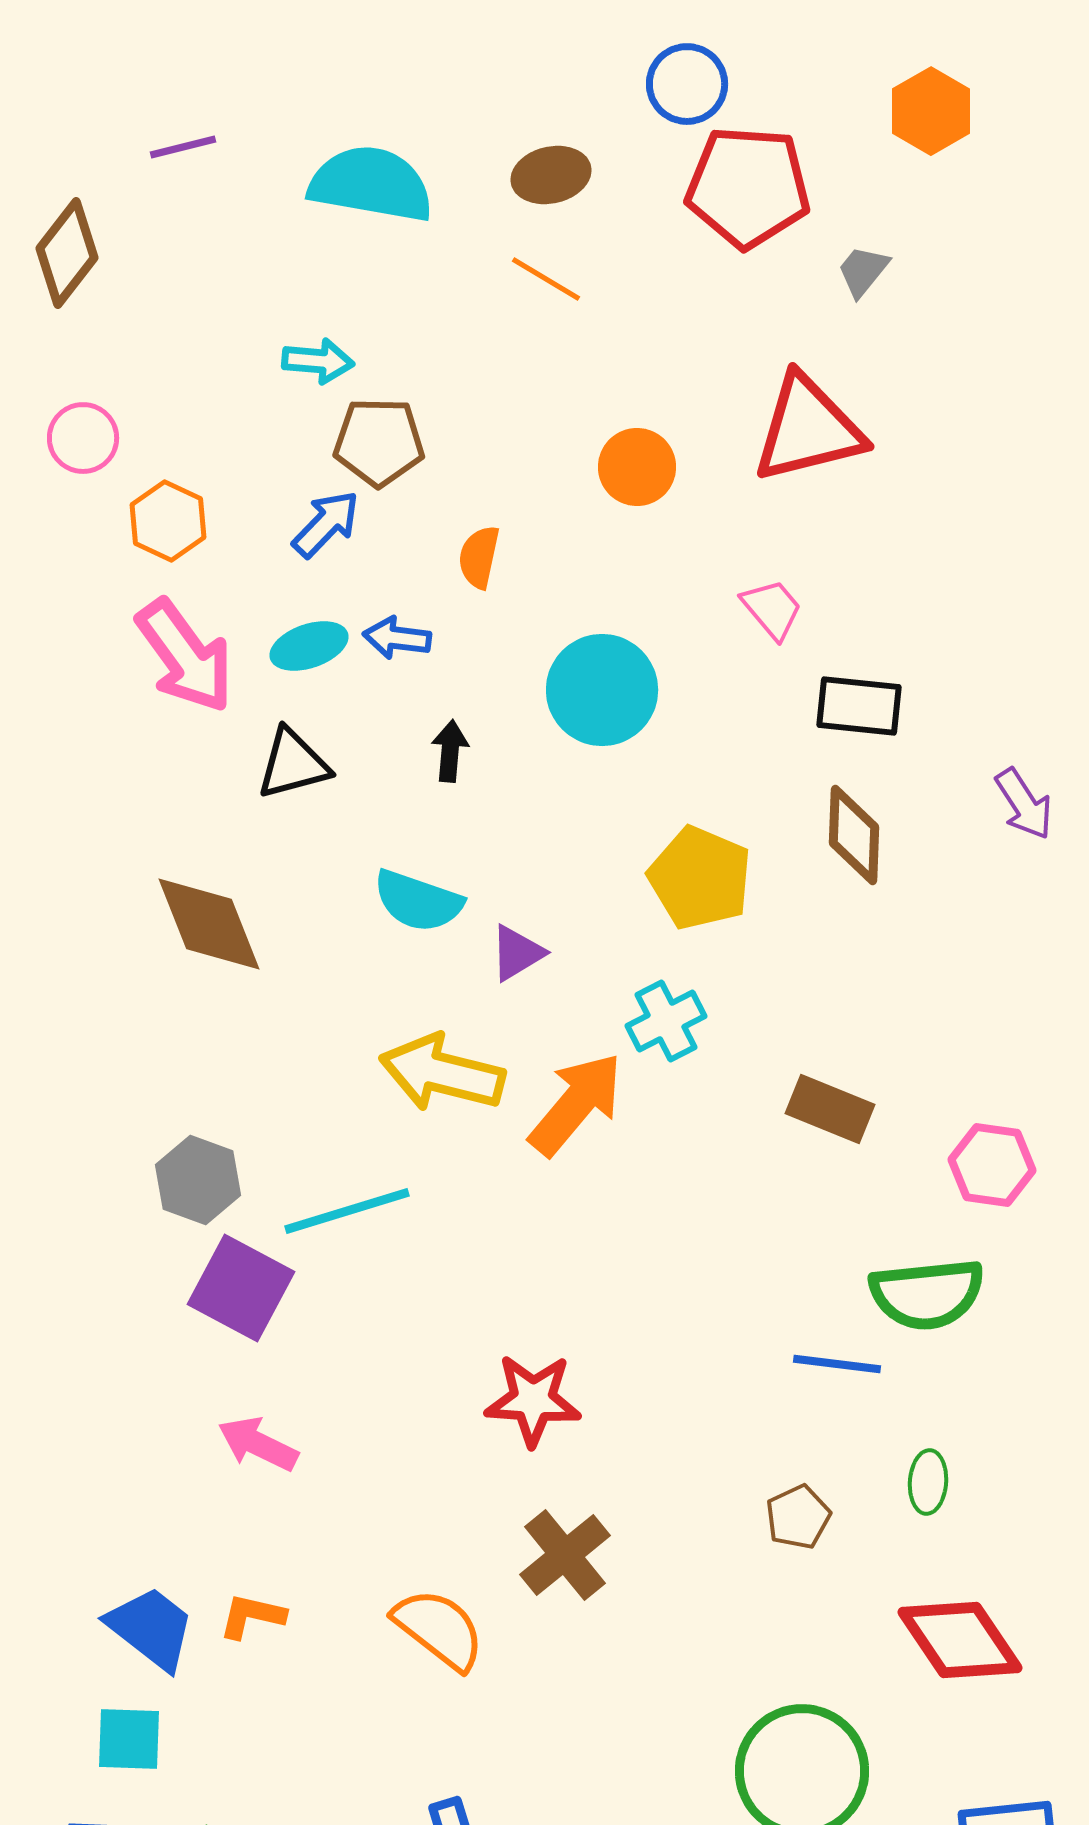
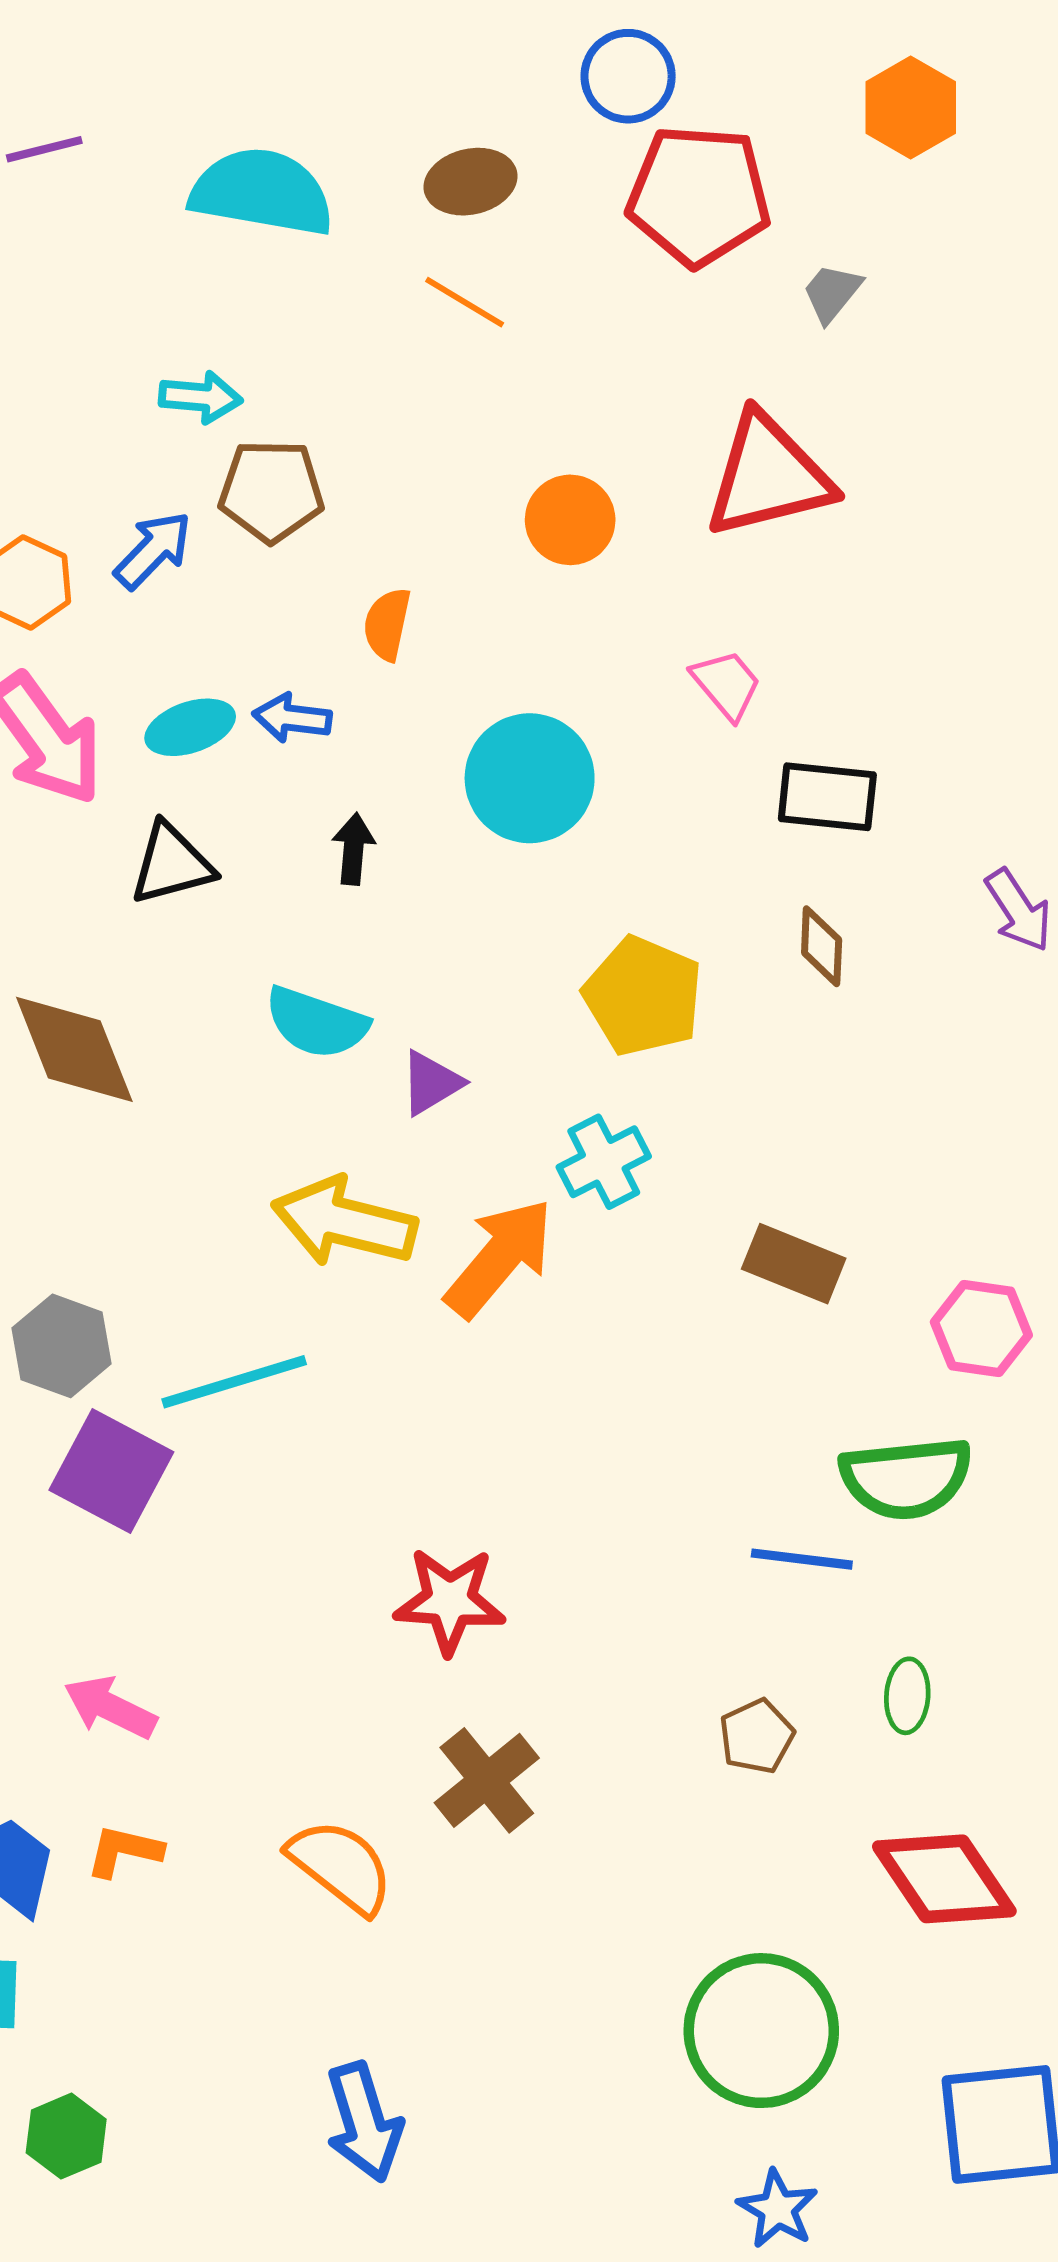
blue arrow: (326, 524) -> (153, 550), moved
brown diamond: (854, 835) -> (822, 946), size x0.7
pink arrow: (258, 1444) -> (110, 1707), moved

